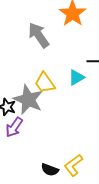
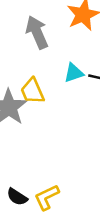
cyan triangle: (76, 77) -> (74, 73), moved

